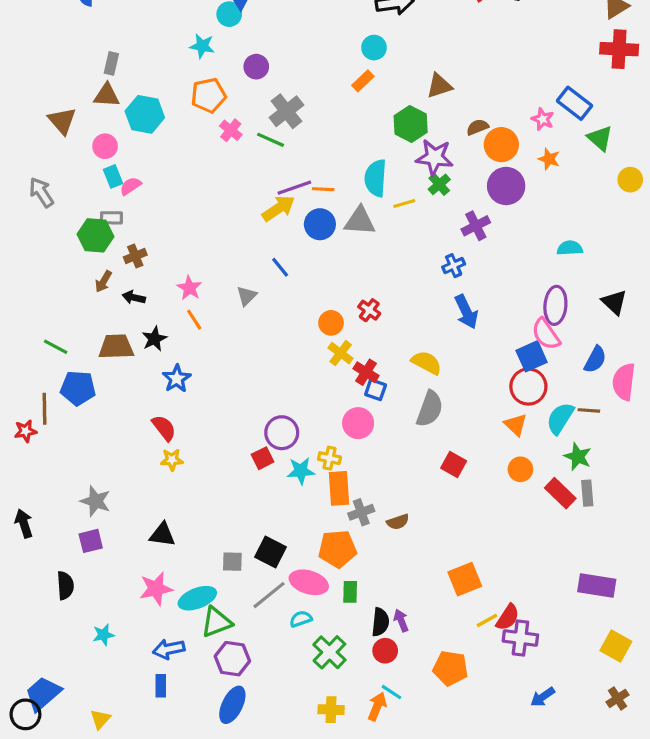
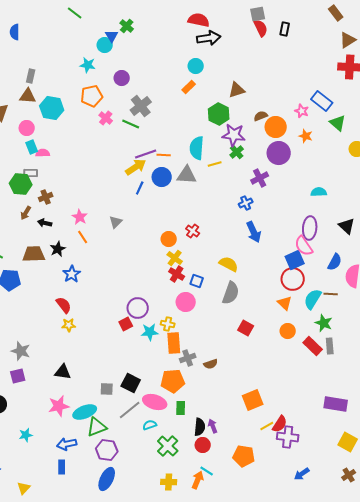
pink semicircle: (131, 186) -> (43, 153), turned 32
blue line: (280, 267) -> (140, 188), moved, turned 64
red cross: (366, 372) -> (177, 274), moved

